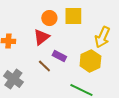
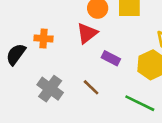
brown line: (44, 66) -> (91, 87), moved

